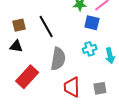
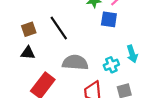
cyan cross: (90, 49) -> (111, 65), moved
gray semicircle: (58, 59) -> (75, 62), turned -90

